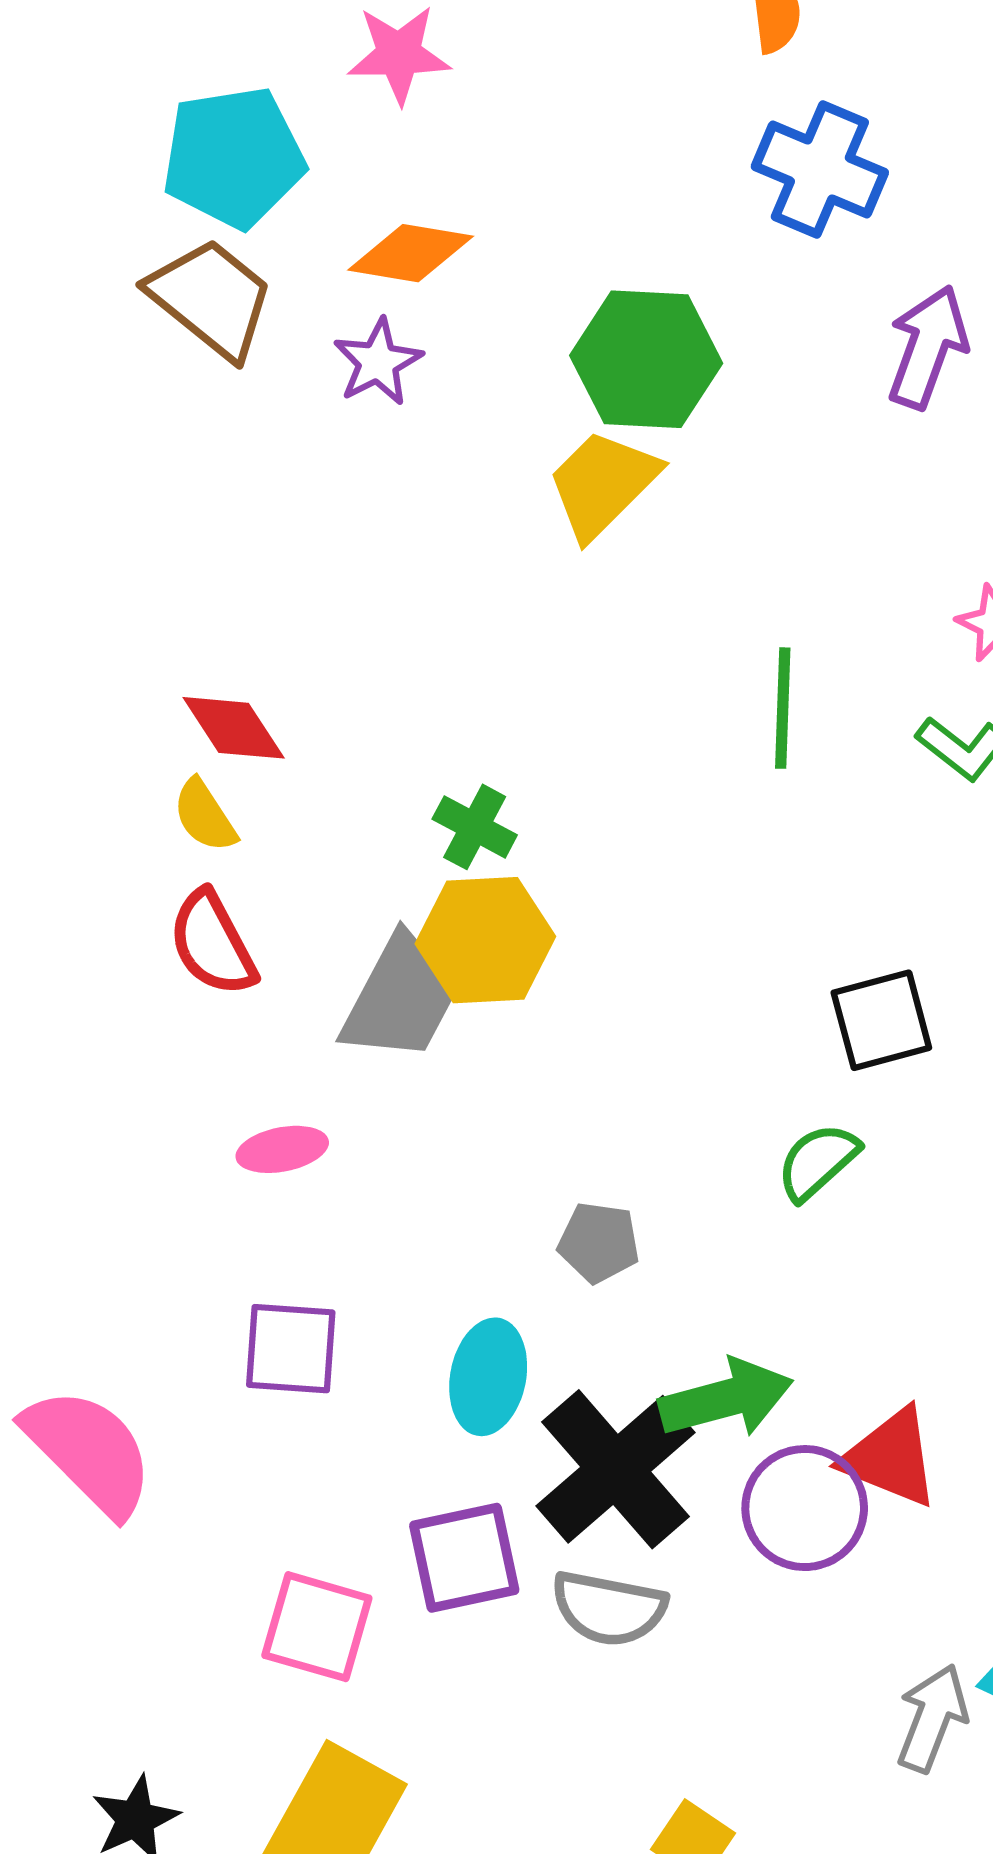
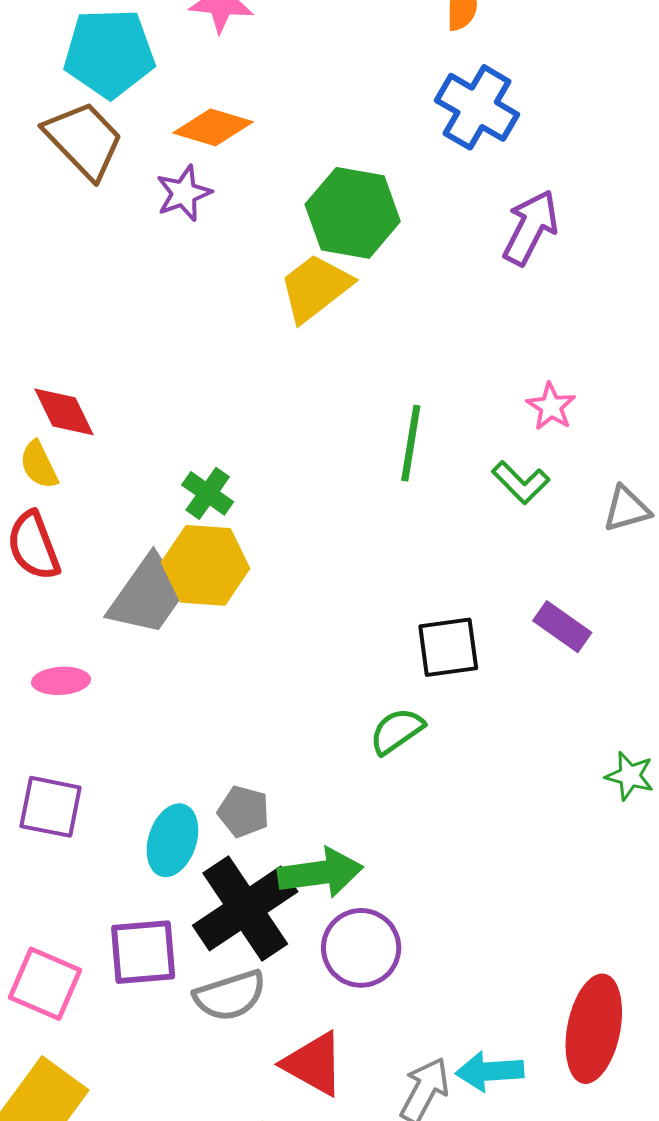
gray pentagon: (599, 1242) -> (244, 812), moved
red triangle: (891, 1458) -> (314, 1064), moved
gray semicircle: (609, 1608) -> (230, 995), turned -36

